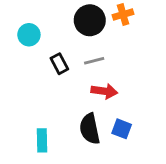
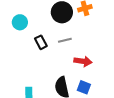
red arrow: (104, 91) -> (83, 61), moved

